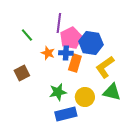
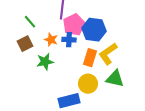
orange rectangle: (75, 63) -> (90, 58), moved
brown square: (22, 73) -> (25, 44), moved
green star: (58, 92) -> (45, 62), moved

